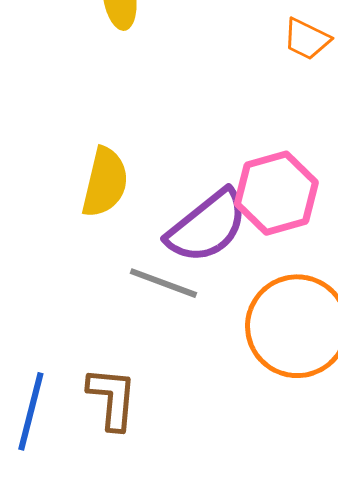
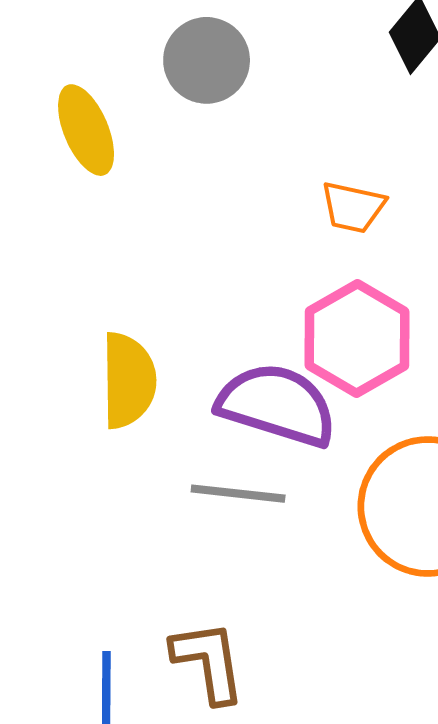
orange trapezoid: (307, 39) -> (353, 207), moved
purple semicircle: (207, 226) -> (277, 405), turned -110

